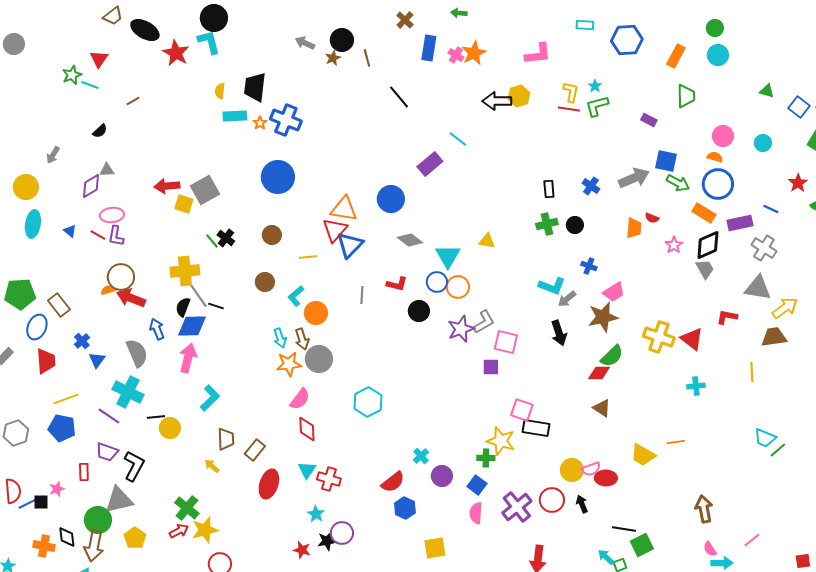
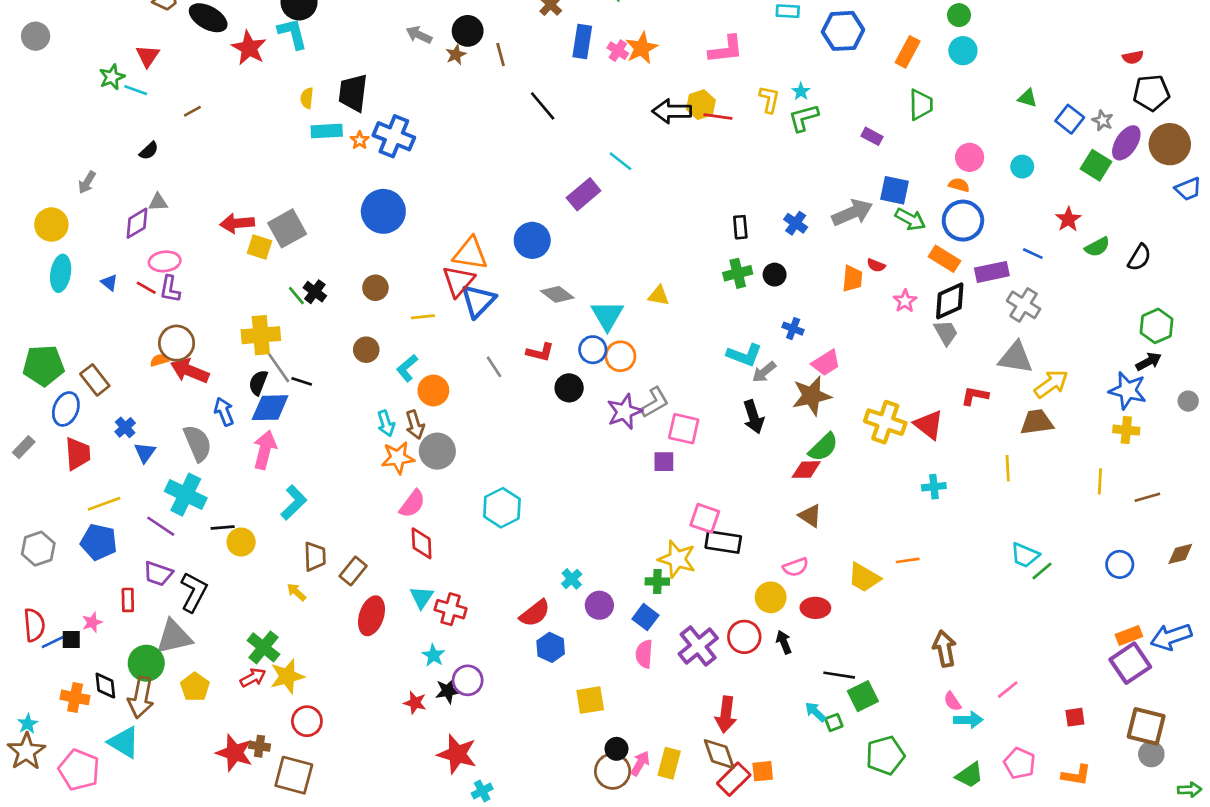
red line: (569, 109) -> (718, 117), moved
gray line: (362, 295) -> (494, 367), turned -36
pink semicircle: (591, 469) -> (796, 567), moved

